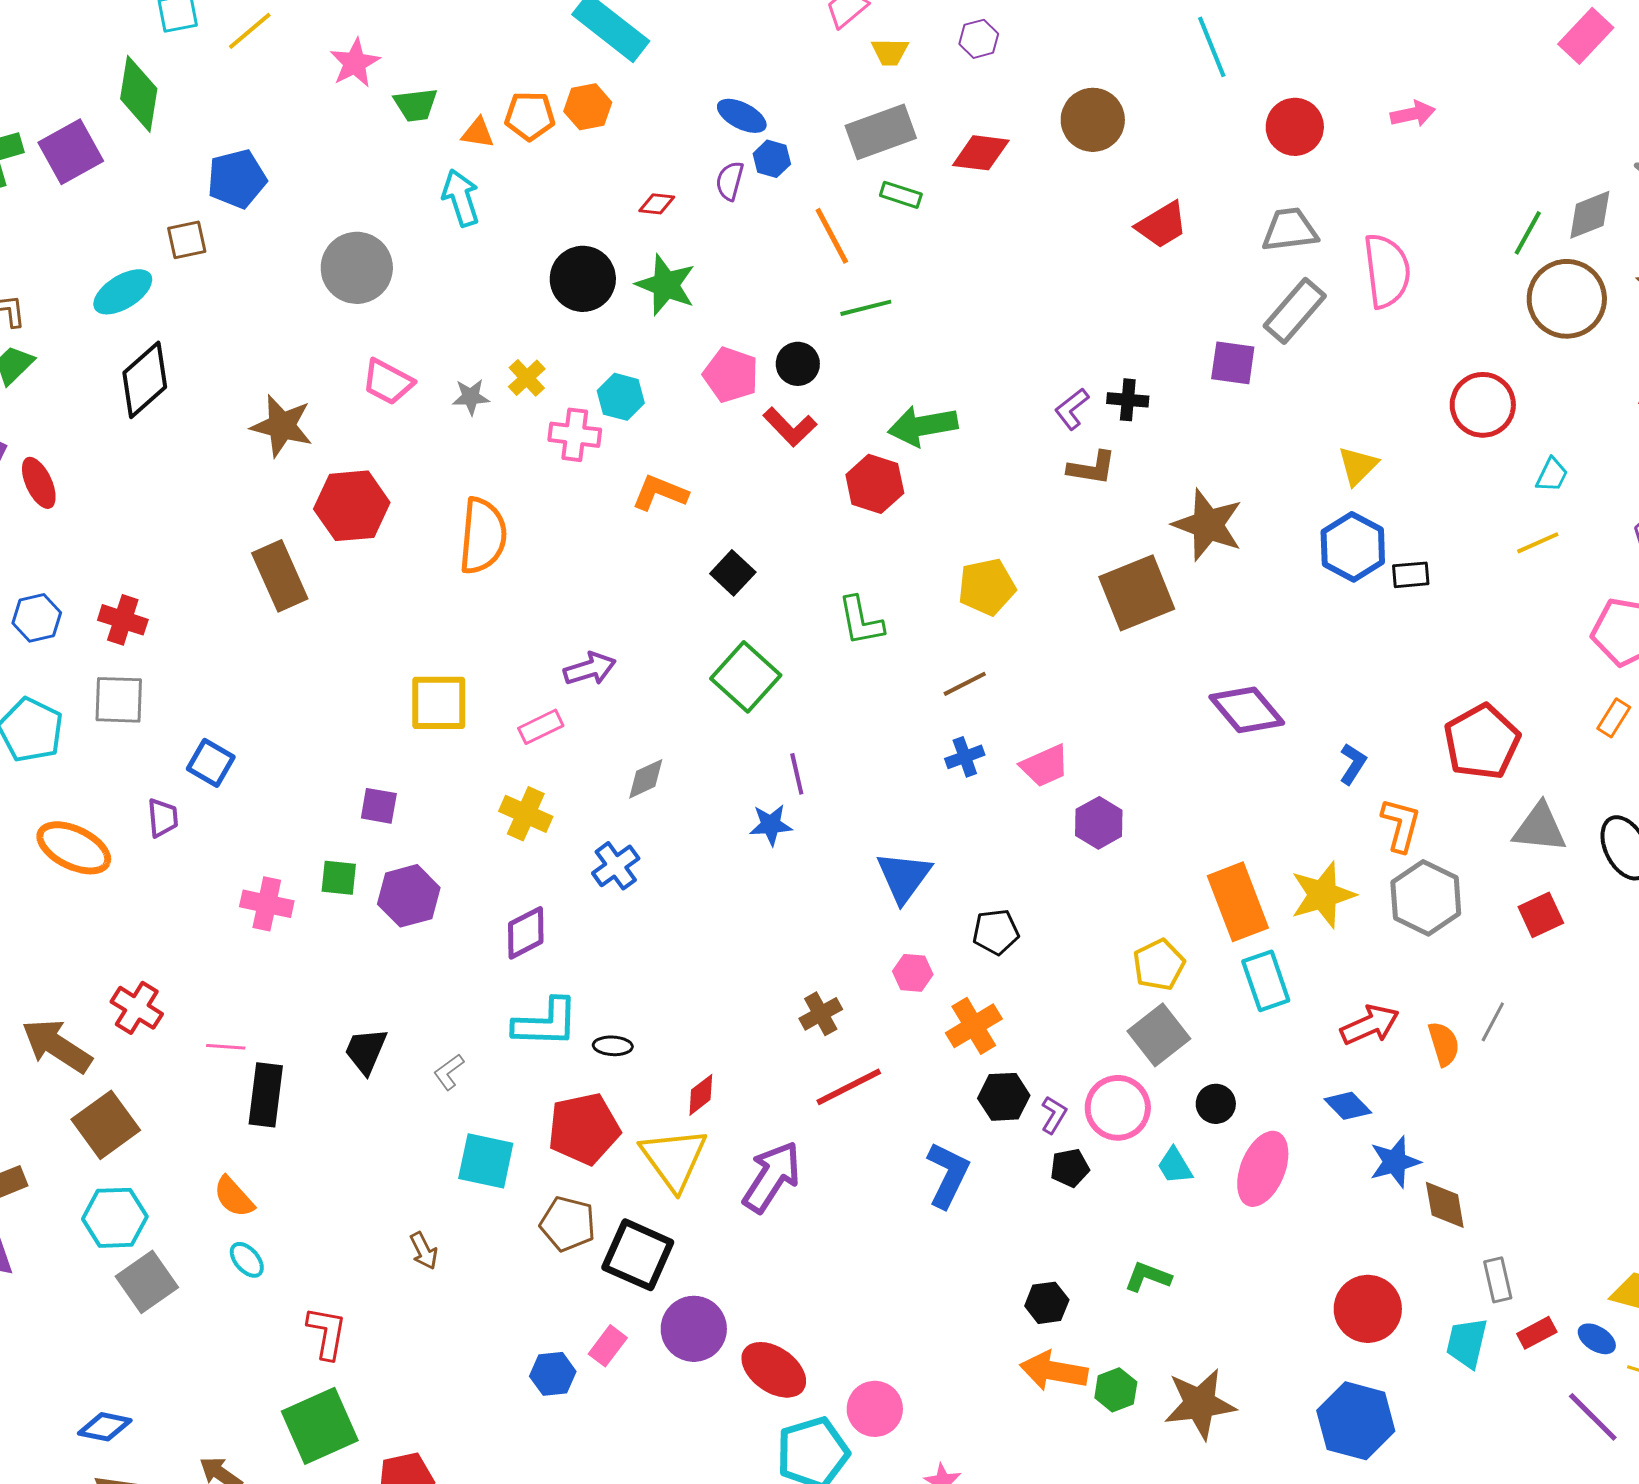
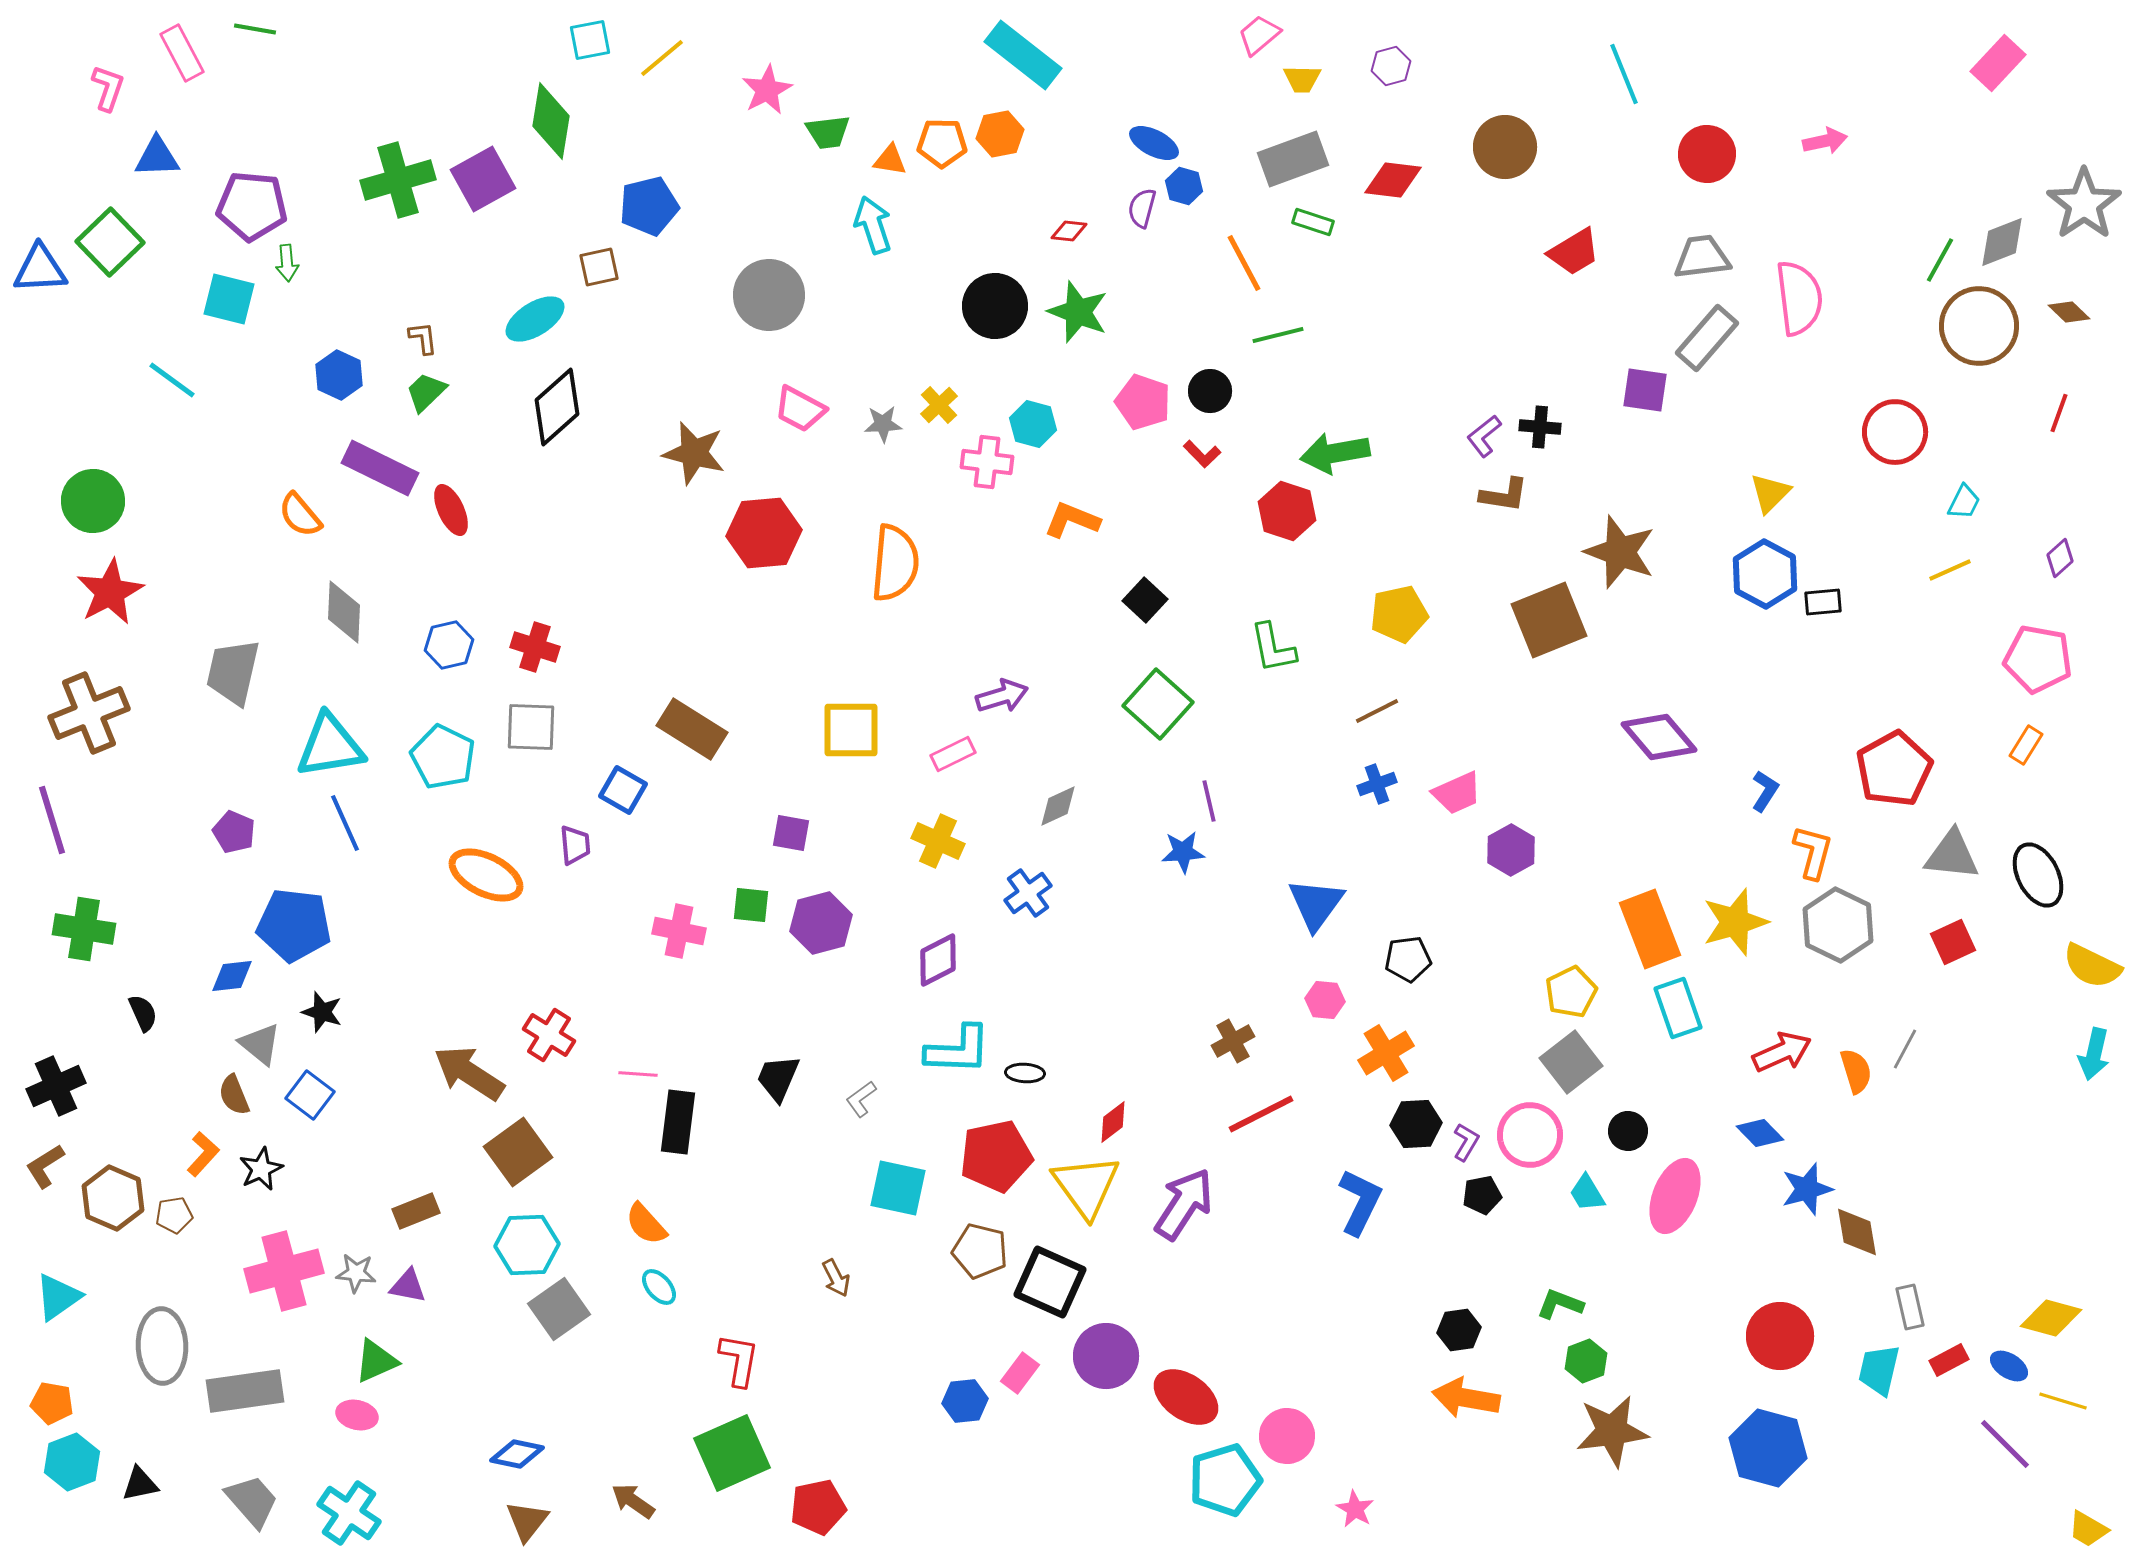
red L-shape: (790, 427) -> (1202, 454), size x0.7
brown rectangle: (280, 576) -> (692, 729), moved, turned -34
green hexagon: (1116, 1390) -> (1586, 1361), moved

